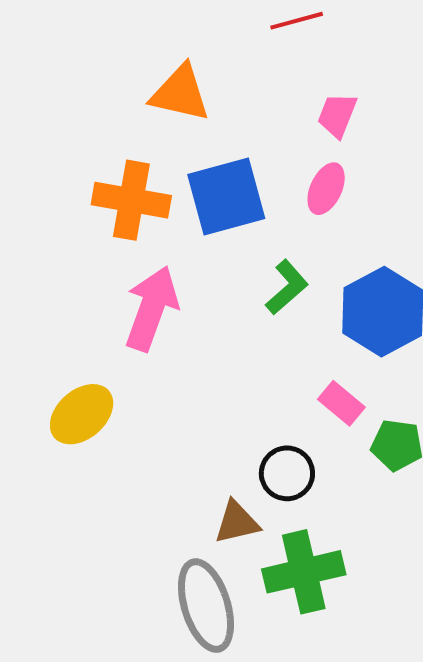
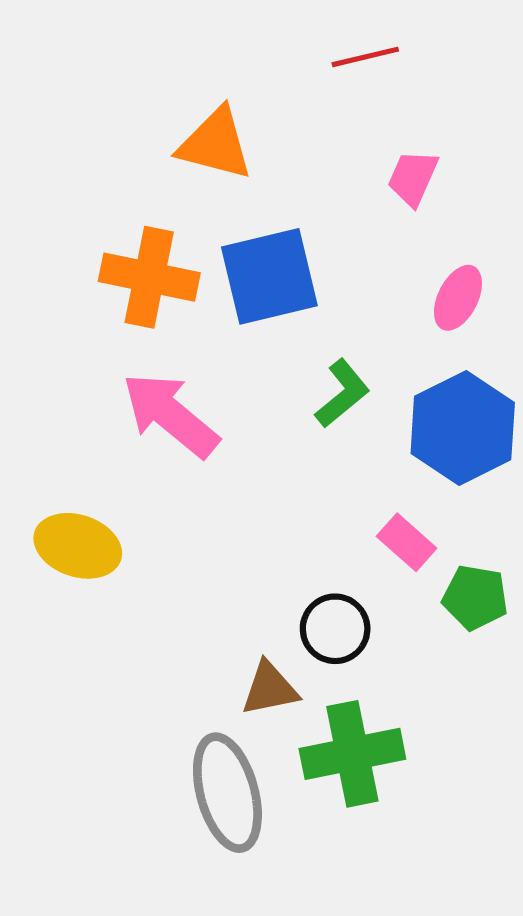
pink ellipse: (326, 189) -> (458, 298), moved
pink arrow: (152, 308) -> (170, 415), turned -72
yellow ellipse: (82, 414) -> (78, 546), turned 58

